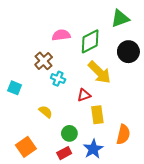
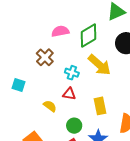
cyan cross: (58, 79) -> (72, 73), moved
red triangle: (84, 95) -> (69, 94), moved, turned 32

